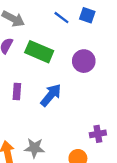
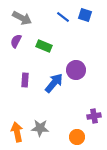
green rectangle: (39, 52) -> (44, 46), size x0.7
purple circle: (84, 61) -> (76, 70), moved

